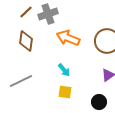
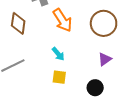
orange arrow: (68, 38) -> (62, 20), turned -145

